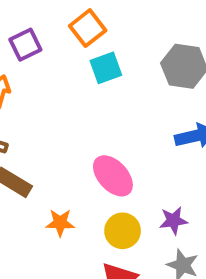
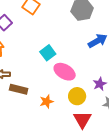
cyan square: (106, 68) -> (48, 53), moved

